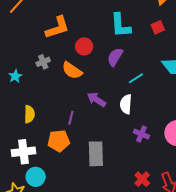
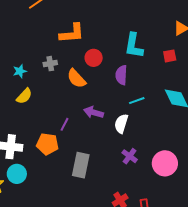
purple semicircle: (115, 57) -> (121, 75), turned -42
purple arrow: (96, 100) -> (94, 112), turned -30
yellow semicircle: (29, 114) -> (24, 96), moved, turned 30

